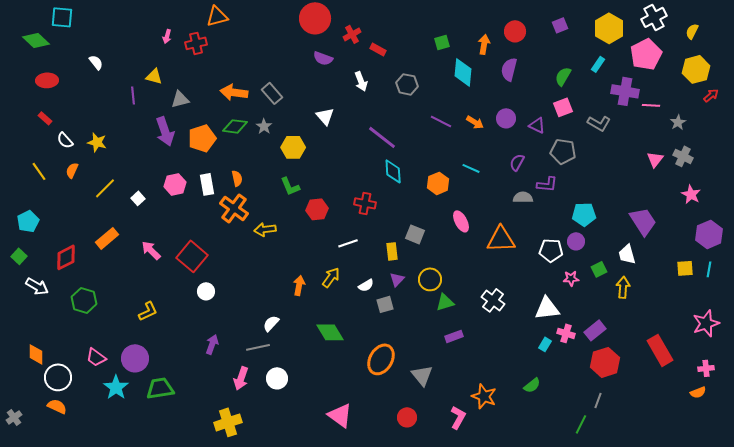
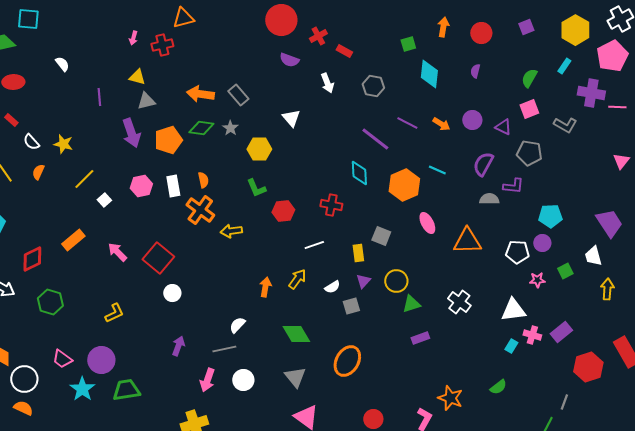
orange arrow: (484, 44) -> (443, 27), moved
purple semicircle: (509, 69) -> (475, 71), size x0.6
yellow triangle: (154, 76) -> (137, 77), moved
purple line: (382, 137) -> (375, 139), moved
purple semicircle: (517, 162) -> (483, 164), size x1.4
orange hexagon: (438, 183) -> (404, 185), size x1.4
yellow line: (105, 188) -> (84, 179), moved
yellow arrow: (623, 287) -> (607, 289), moved
red hexagon: (605, 362) -> (588, 367), moved
gray triangle: (422, 375) -> (295, 377), moved

